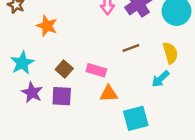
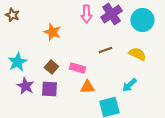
orange star: (47, 26) -> (52, 32), moved
yellow semicircle: (170, 53) -> (137, 54), turned -48
cyan arrow: (160, 79) -> (129, 85), moved

